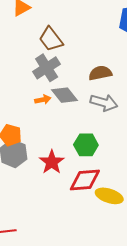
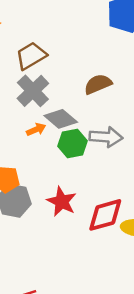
brown trapezoid: (51, 39) -> (31, 56), turned 108
gray arrow: (104, 103) -> (106, 137), moved
green hexagon: (86, 145) -> (73, 143), moved

